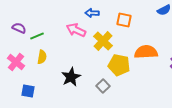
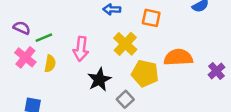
pink arrow: (76, 30) -> (81, 49), moved, turned -108
pink cross: (16, 62) -> (25, 57), moved
black star: (71, 77) -> (99, 80), moved

